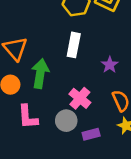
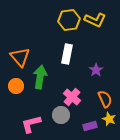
pink L-shape: (28, 117) -> (31, 124), moved, turned 80
purple rectangle: (91, 134) -> (90, 126), moved

